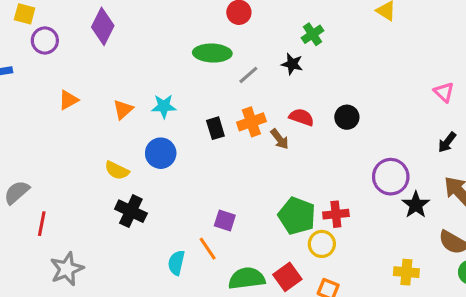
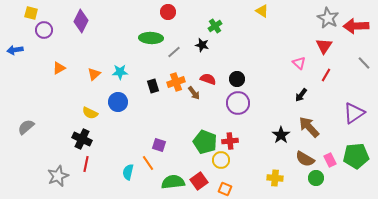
purple circle: (391, 177) -> (238, 103), moved
black cross: (131, 211) -> (82, 139), moved
red line: (42, 224) -> (86, 164), moved

